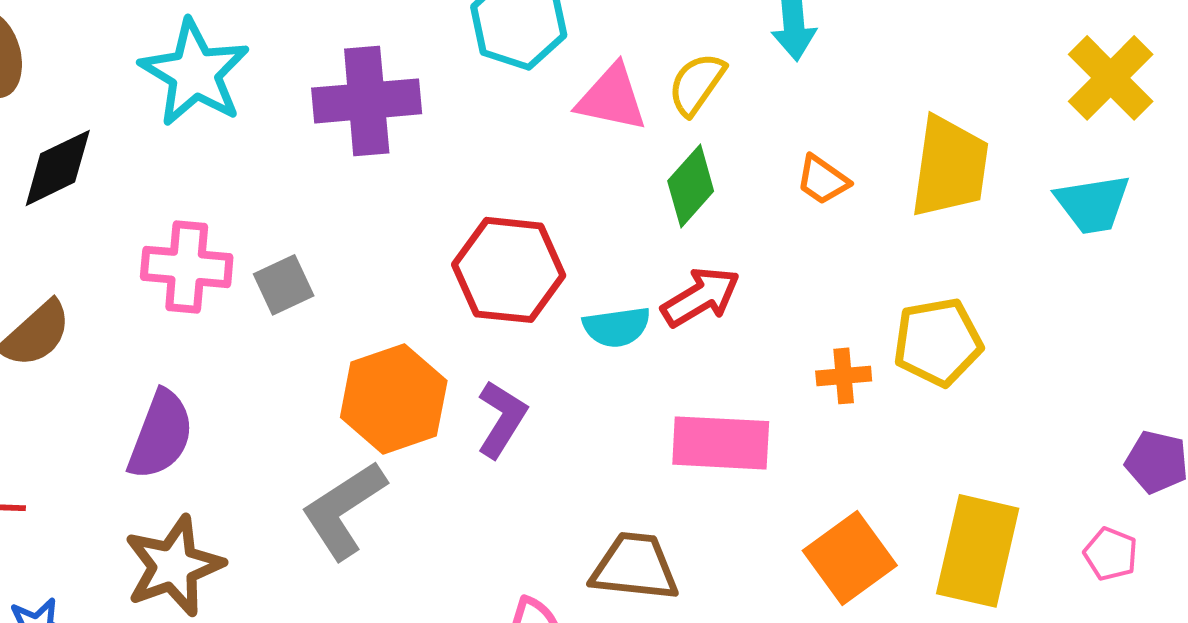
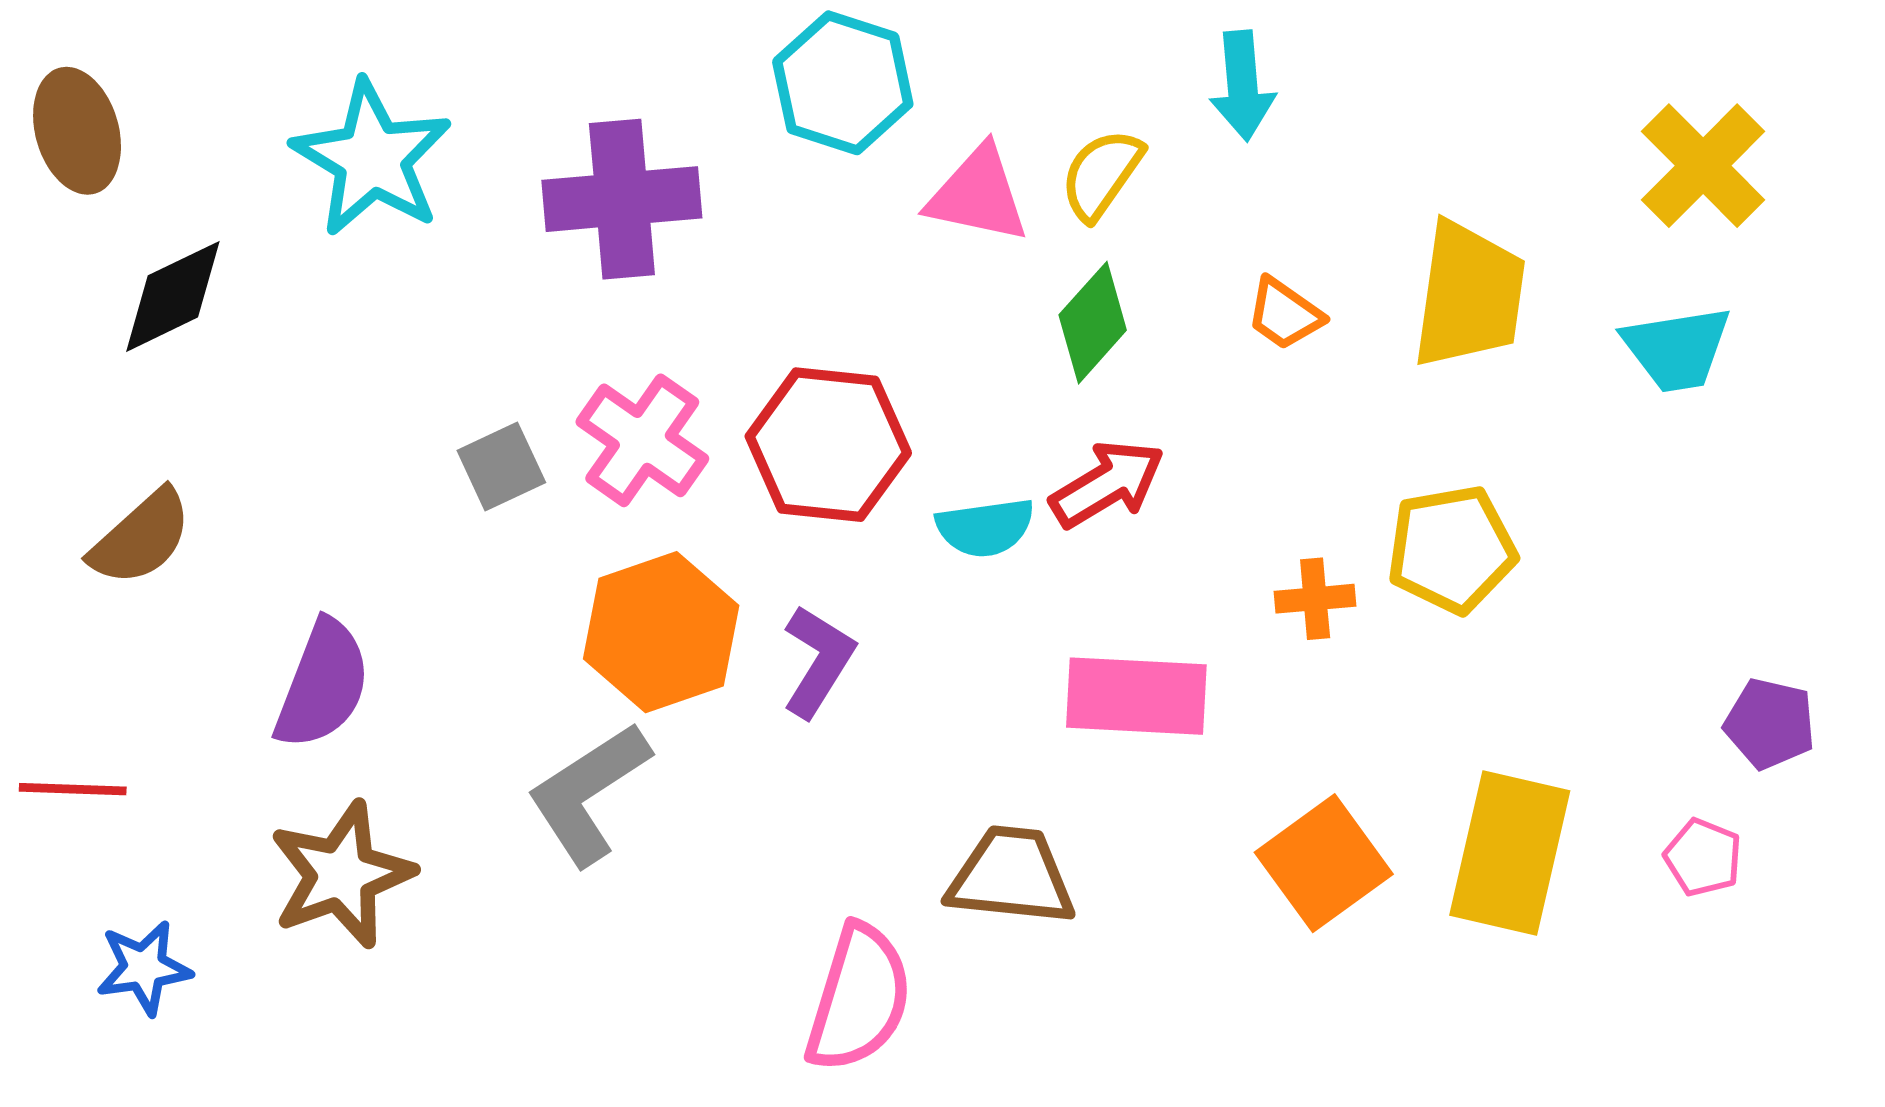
pink cross: (187, 267) -> (642, 440), moved, turned 30

